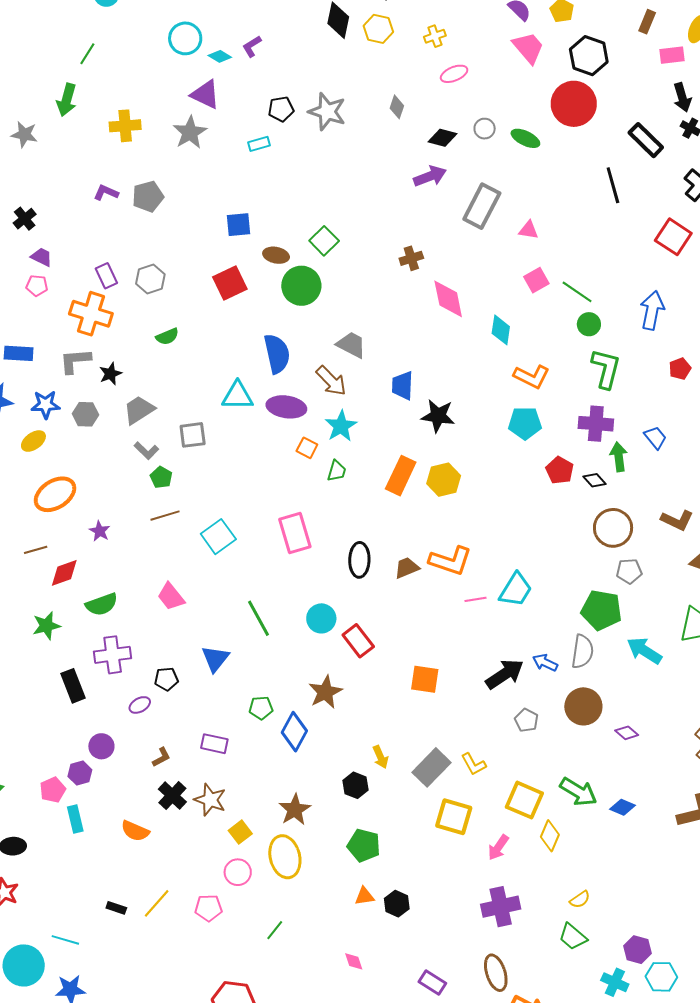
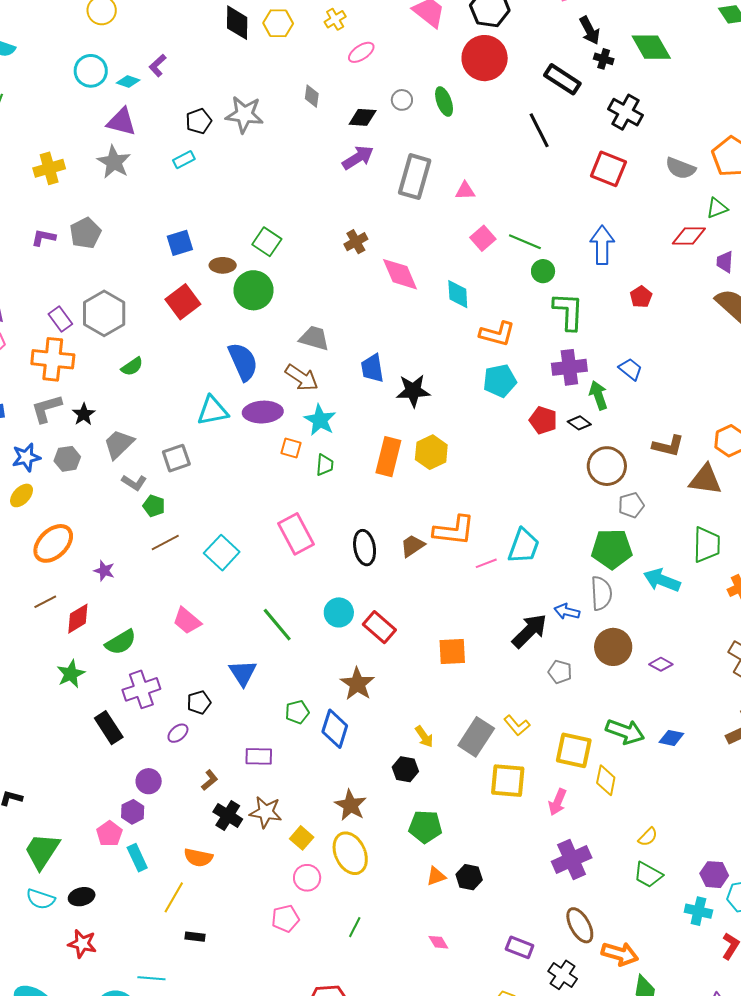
green ellipse: (525, 138) -> (444, 102), turned 56
gray hexagon: (150, 279) -> (104, 313), size x1.5
yellow line: (157, 903) -> (174, 897), moved

